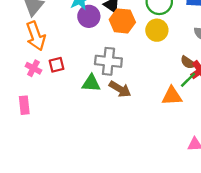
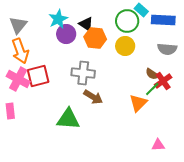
red square: (57, 65) -> (38, 76), size x1.6
pink cross: (33, 68) -> (18, 79), size x1.6
green triangle: (91, 83) -> (68, 119), moved, size x1.4
orange triangle: (172, 96) -> (138, 103), turned -42

